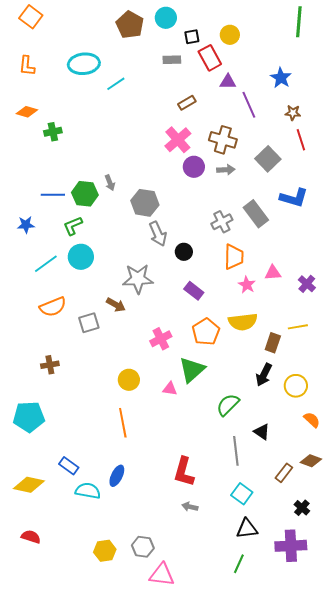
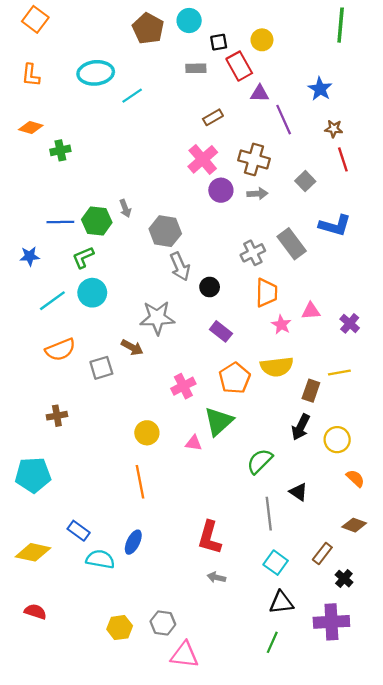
gray square: (268, 159) -> (305, 181), size x0.7
brown rectangle: (284, 473) -> (322, 554), moved

